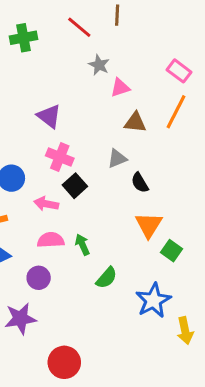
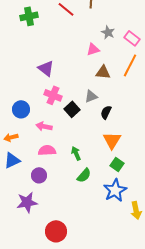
gray star: (99, 65) -> (108, 32), moved
black semicircle: (140, 183) -> (106, 112), turned 56
black square: (75, 186) -> (72, 109), moved
green arrow: (82, 245) -> (76, 153), moved
green square: (171, 251) -> (117, 164), moved

